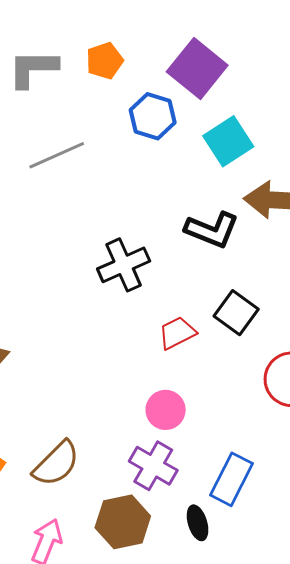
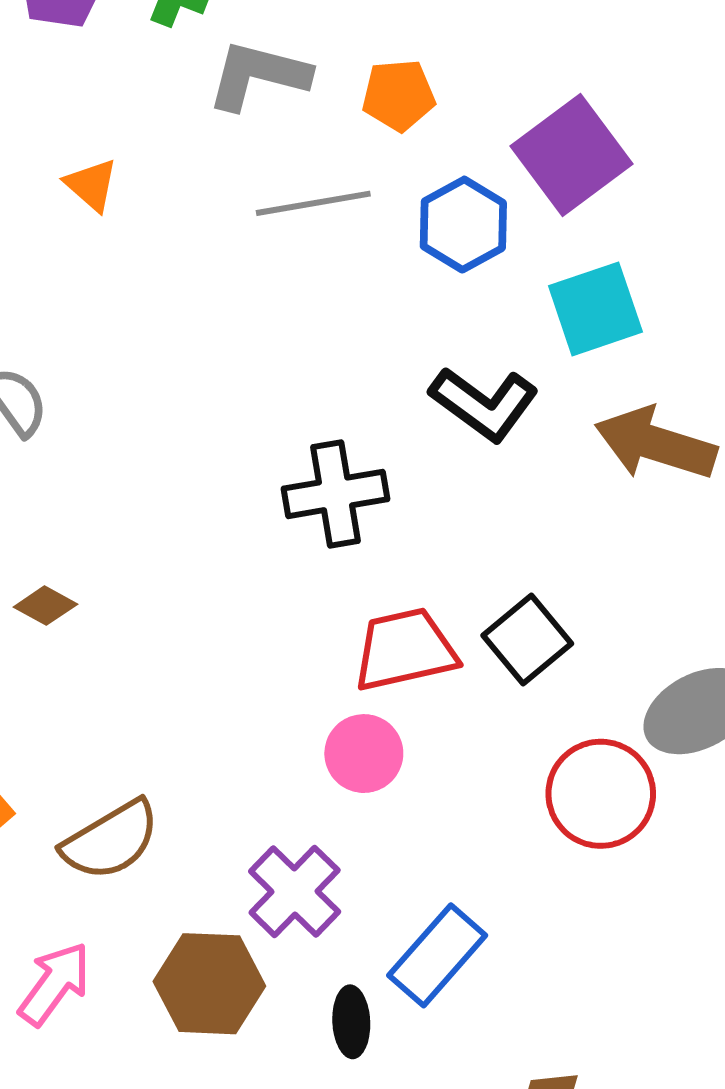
gray line: (57, 155) -> (313, 203), moved
black L-shape: (212, 230) -> (484, 404), moved
red trapezoid: (177, 333) -> (405, 650), size x1.4
pink circle: (166, 410) -> (364, 754), moved

